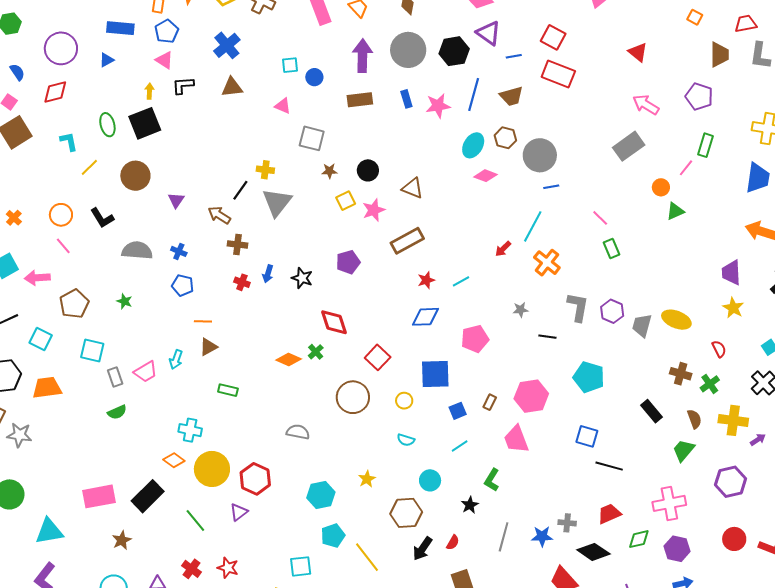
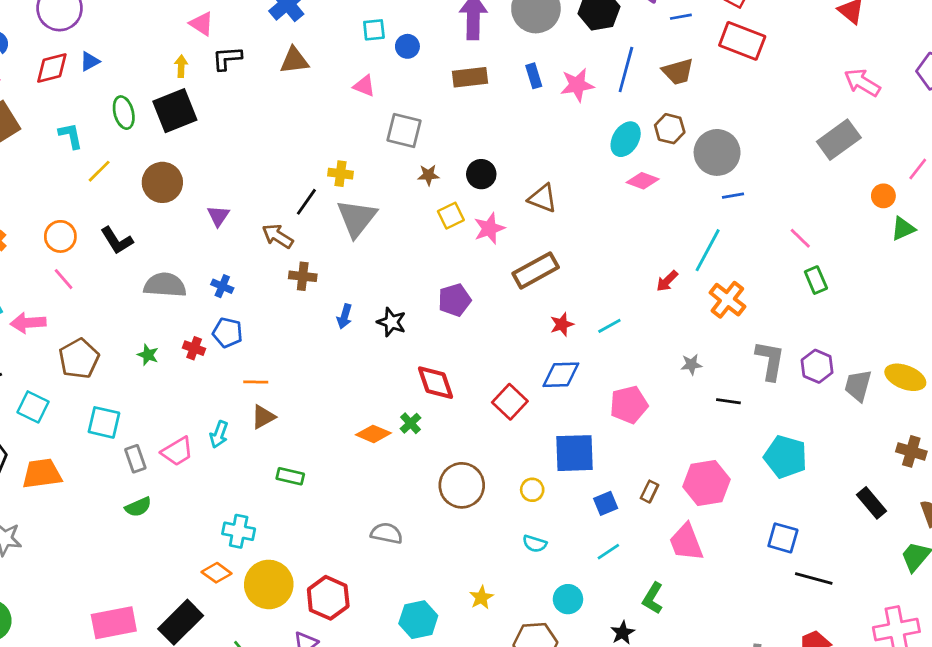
blue triangle: (107, 60) -> (90, 61), moved
red cross: (242, 282) -> (194, 348), moved
red square: (378, 357) -> (510, 402), moved

